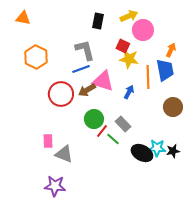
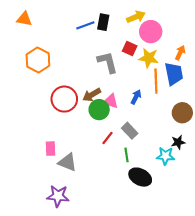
gray L-shape: (85, 50) -> (107, 62), moved
yellow star: (129, 59) -> (149, 58), moved
blue line: (81, 69) -> (85, 25), moved
pink triangle: (103, 81) -> (111, 101), moved, size x0.7
green circle: (94, 119) -> (99, 110), moved
green line: (113, 139) -> (126, 155), moved, turned 40
black star: (173, 151) -> (178, 142), moved
black ellipse: (142, 153) -> (140, 177), moved

